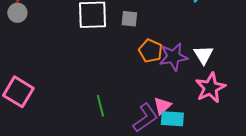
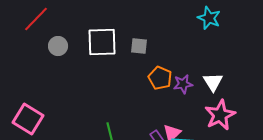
gray circle: (17, 13) -> (58, 46), moved
purple star: (173, 57) -> (183, 84), size x0.7

